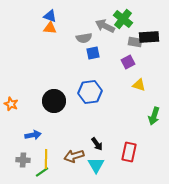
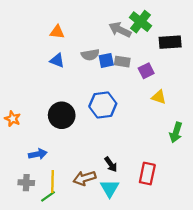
blue triangle: (50, 16) -> (57, 60), moved
gray semicircle: (84, 38) -> (90, 55), moved
gray rectangle: (135, 42) -> (122, 62), moved

